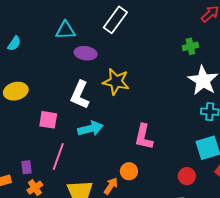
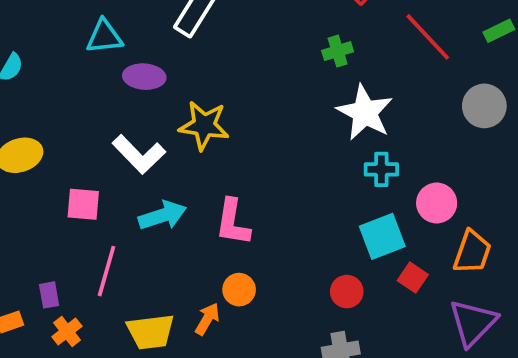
white L-shape: (80, 95) -> (139, 154), turned -64
pink L-shape: (144, 137) -> (233, 222), moved

